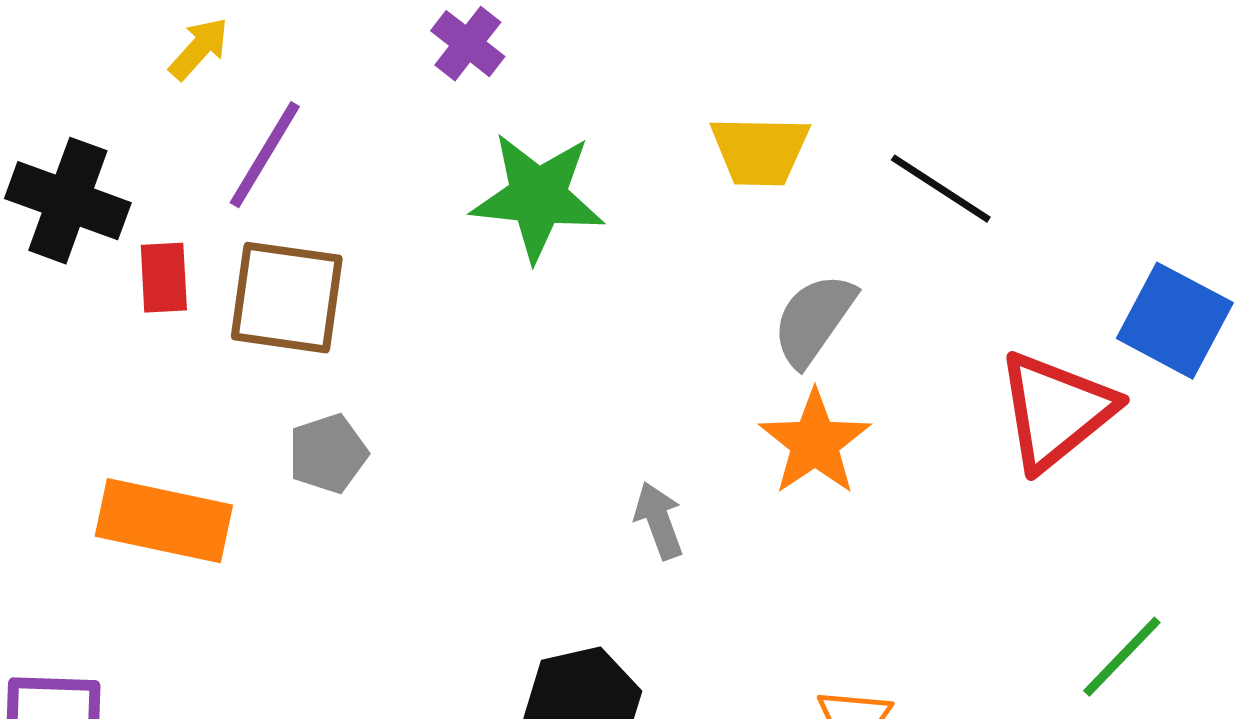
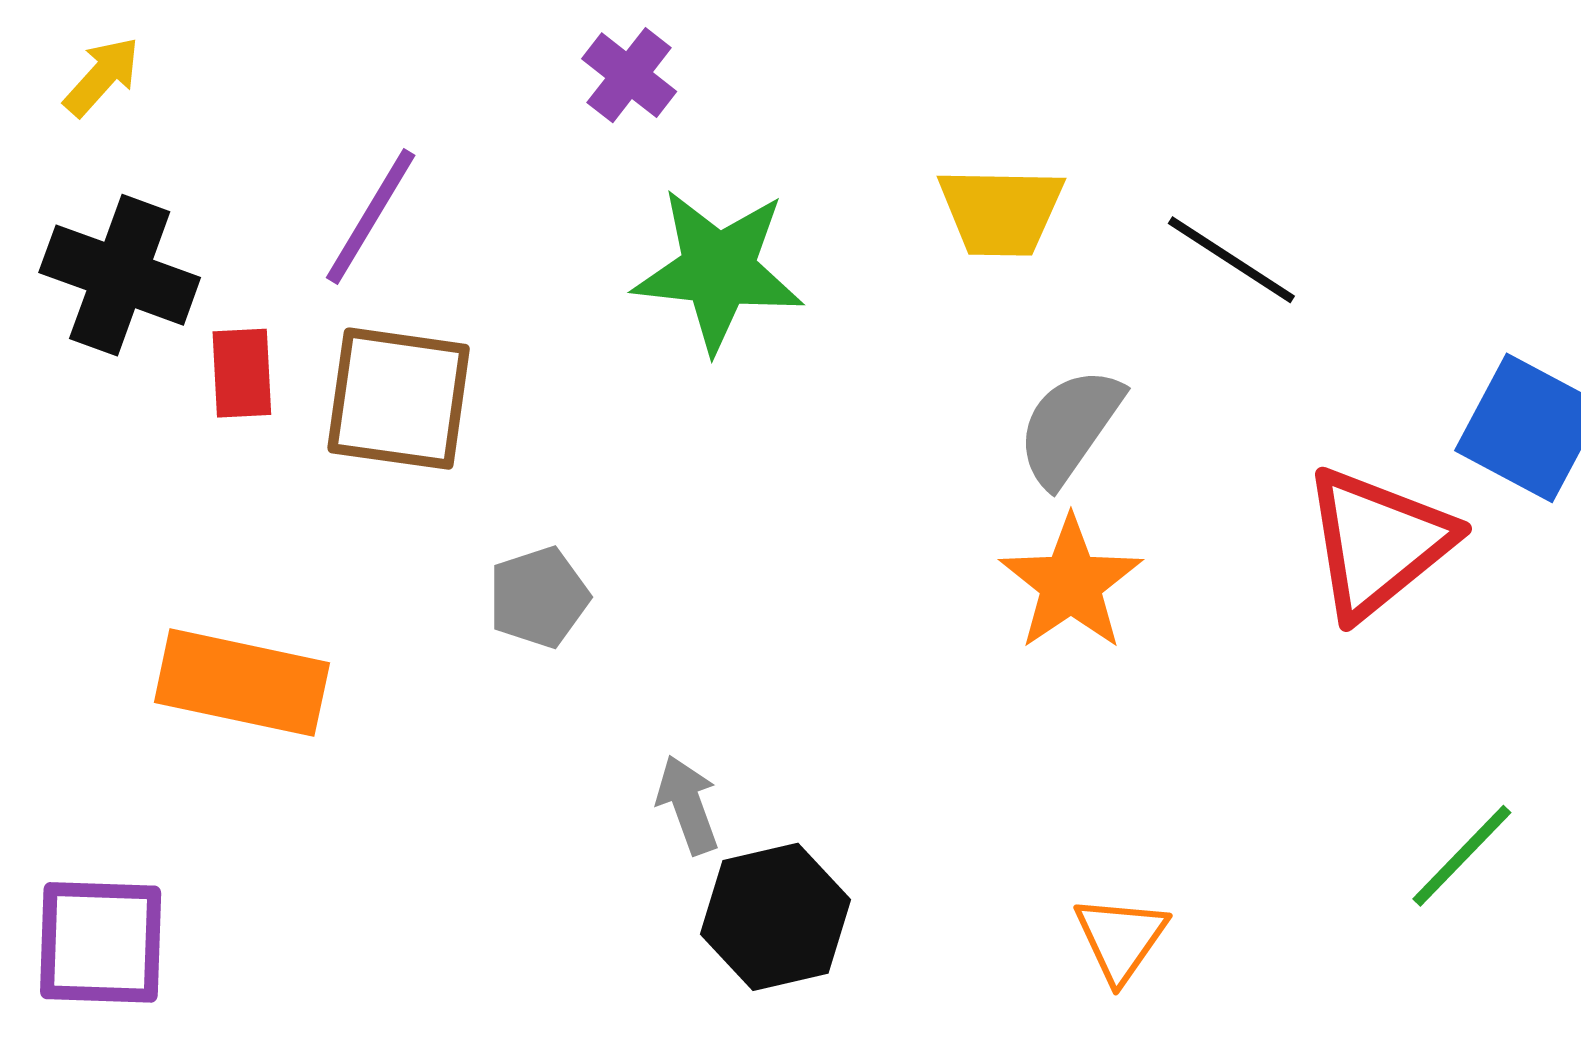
yellow arrow: (199, 49) -> (102, 76), moved
gray pentagon: (328, 454) -> (539, 597), moved
gray arrow: (659, 521) -> (688, 805), moved

